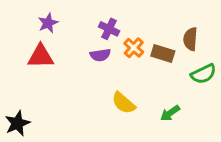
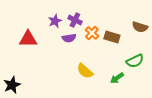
purple star: (48, 23) -> (55, 21), moved
brown semicircle: (190, 39) -> (140, 27), moved, turned -77
green semicircle: (203, 74) -> (135, 61), moved

